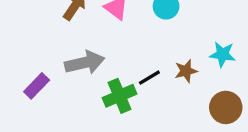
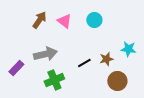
green cross: (120, 96) -> (54, 80), moved
brown circle: (226, 107) -> (117, 81), moved

